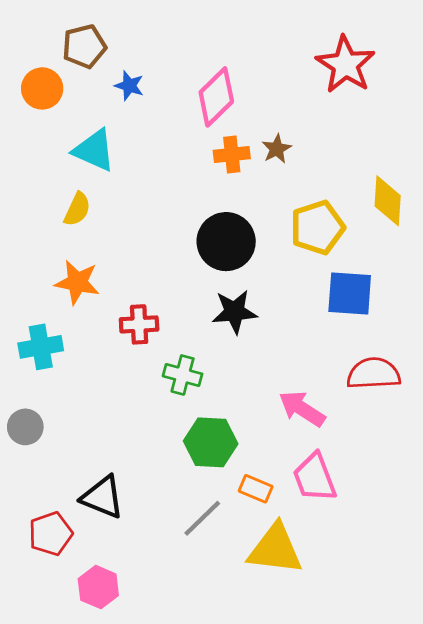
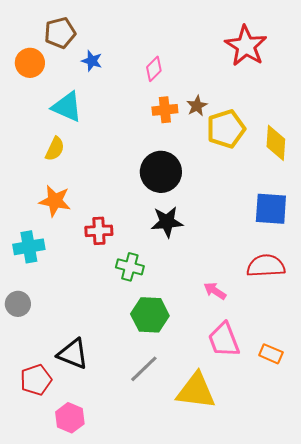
pink diamond: (216, 97) -> (154, 69), size x0.6
yellow pentagon: (317, 228) -> (226, 129), moved
blue square: (350, 294) -> (271, 209), moved
pink arrow: (302, 409) -> (215, 291), size x0.7
orange rectangle: (256, 489) -> (271, 354), moved

